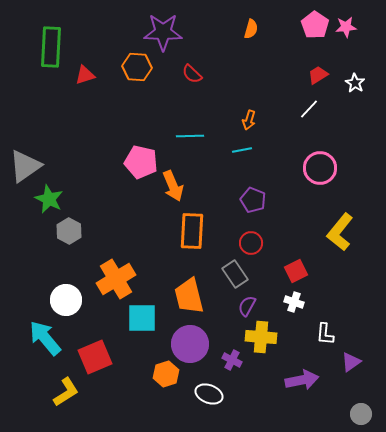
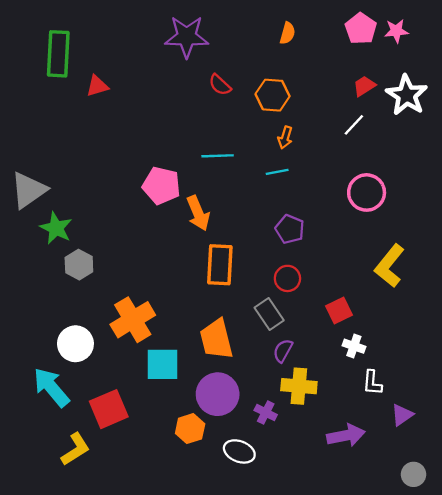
orange hexagon: (137, 67) -> (273, 95), moved
white star: (355, 83) -> (407, 95), size x1.8
white cross: (294, 302) -> (354, 346), moved

